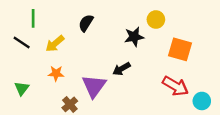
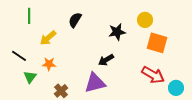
yellow circle: (156, 20) -> (145, 20), moved
black line: (22, 42) -> (19, 56), moved
purple triangle: (94, 86) -> (95, 83), moved, turned 40
green triangle: (22, 88) -> (30, 77), moved

